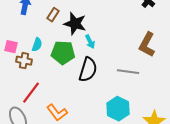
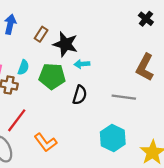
cyan arrow: (90, 42) -> (82, 64), turned 112
black semicircle: (88, 70) -> (80, 95), size x0.7

